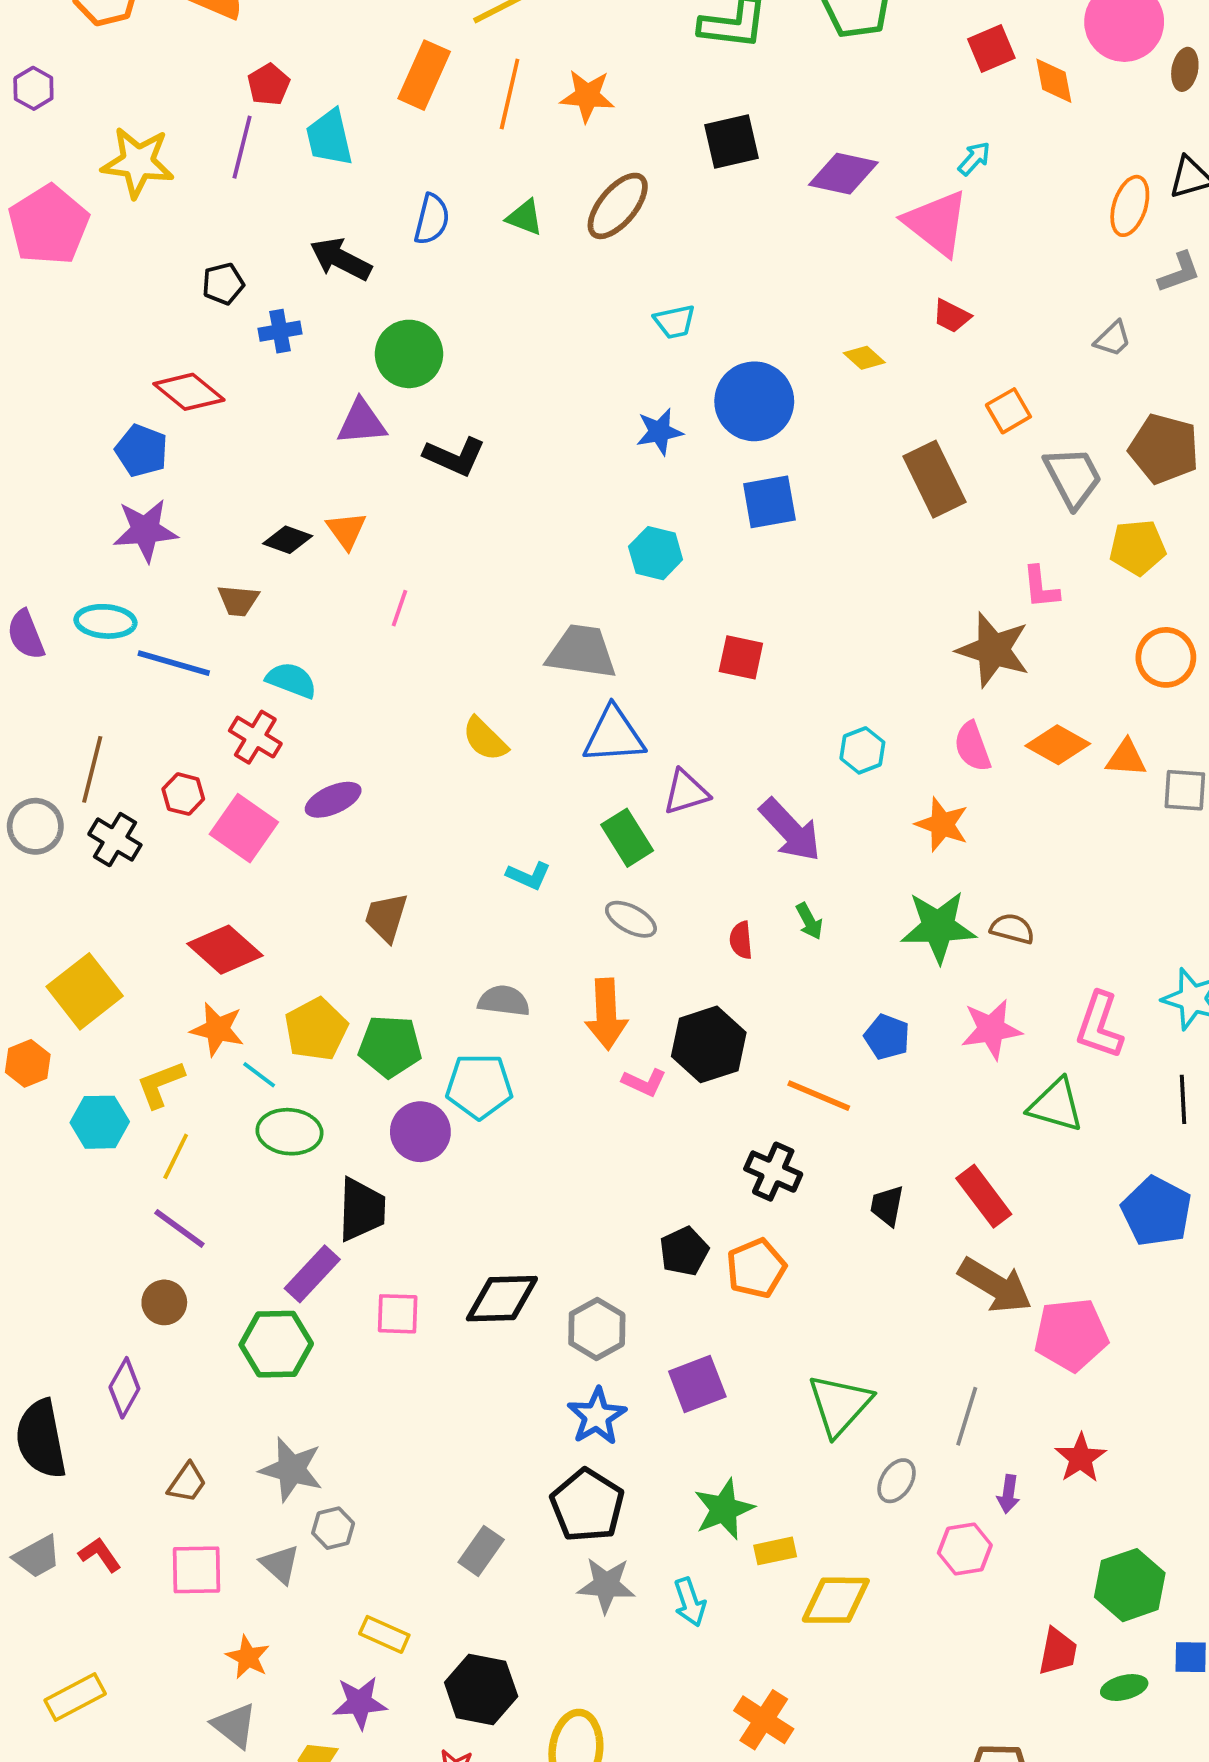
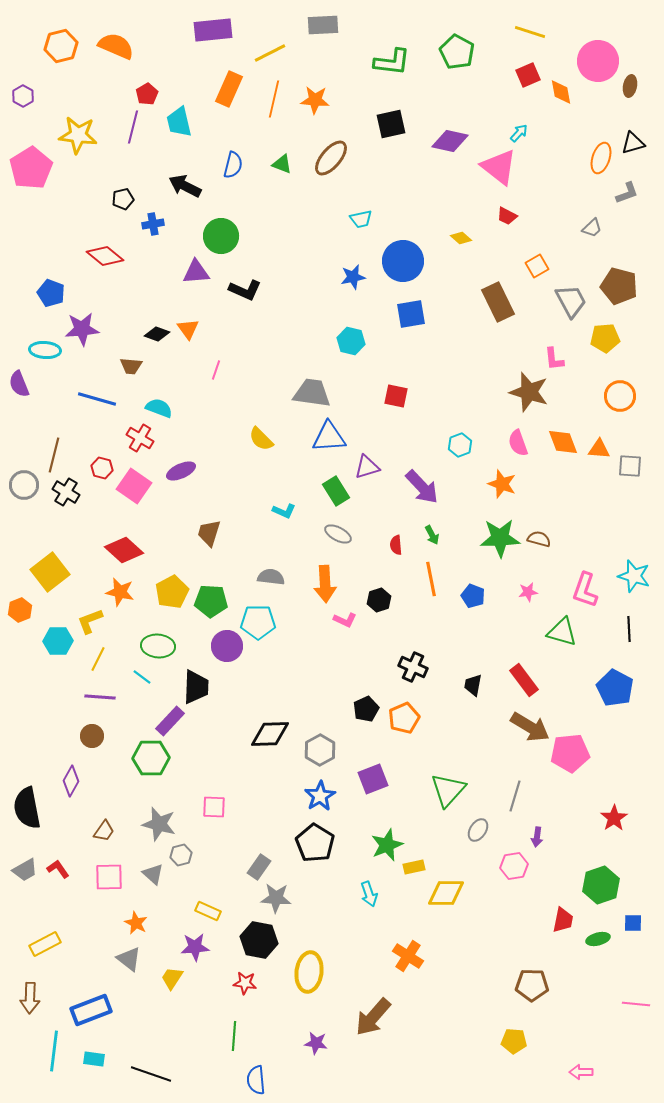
blue pentagon: (142, 451) -> (51, 293), moved
cyan ellipse: (105, 621) -> (45, 350), moved
orange diamond: (1058, 745) -> (563, 442), turned 40
pink star: (991, 1029) -> (528, 592), size x0.6
black hexagon: (709, 1044) -> (379, 600), size x0.6
cyan line: (259, 1075) -> (142, 677), moved
orange line: (819, 1096) -> (431, 579), moved, turned 56
purple line: (179, 1228) -> (100, 697), turned -32
pink square: (398, 1314) -> (214, 807), moved
red star: (1081, 1458) -> (614, 818), moved
gray star: (606, 1585) -> (276, 898), moved

